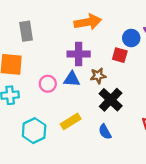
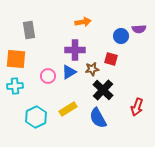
orange arrow: (88, 22) -> (83, 22), size x0.7
red square: (120, 55) -> (111, 59), moved
blue triangle: (72, 79) -> (69, 72), turned -35
blue semicircle: (105, 132) -> (98, 118), size x1.5

